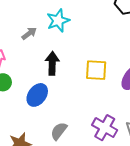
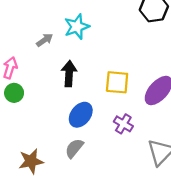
blue ellipse: (37, 95) -> (81, 115), moved
purple cross: (105, 128) -> (123, 124), moved, size x0.7

